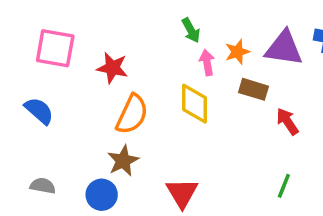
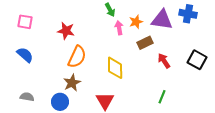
pink square: (55, 48) -> (25, 22), moved, size x0.7
brown rectangle: (253, 89) -> (145, 43), turned -42
yellow diamond: (195, 104) -> (115, 68), moved

